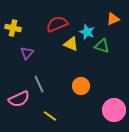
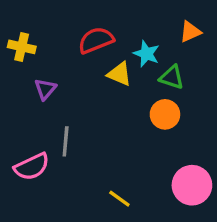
gray line: (39, 84) -> (66, 141), turned 30
orange circle: (81, 86) -> (165, 114), moved
yellow line: (50, 116) -> (119, 199), moved

